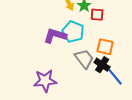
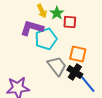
cyan pentagon: (73, 32) -> (46, 39), turned 30
purple L-shape: (55, 36) -> (32, 28), moved

